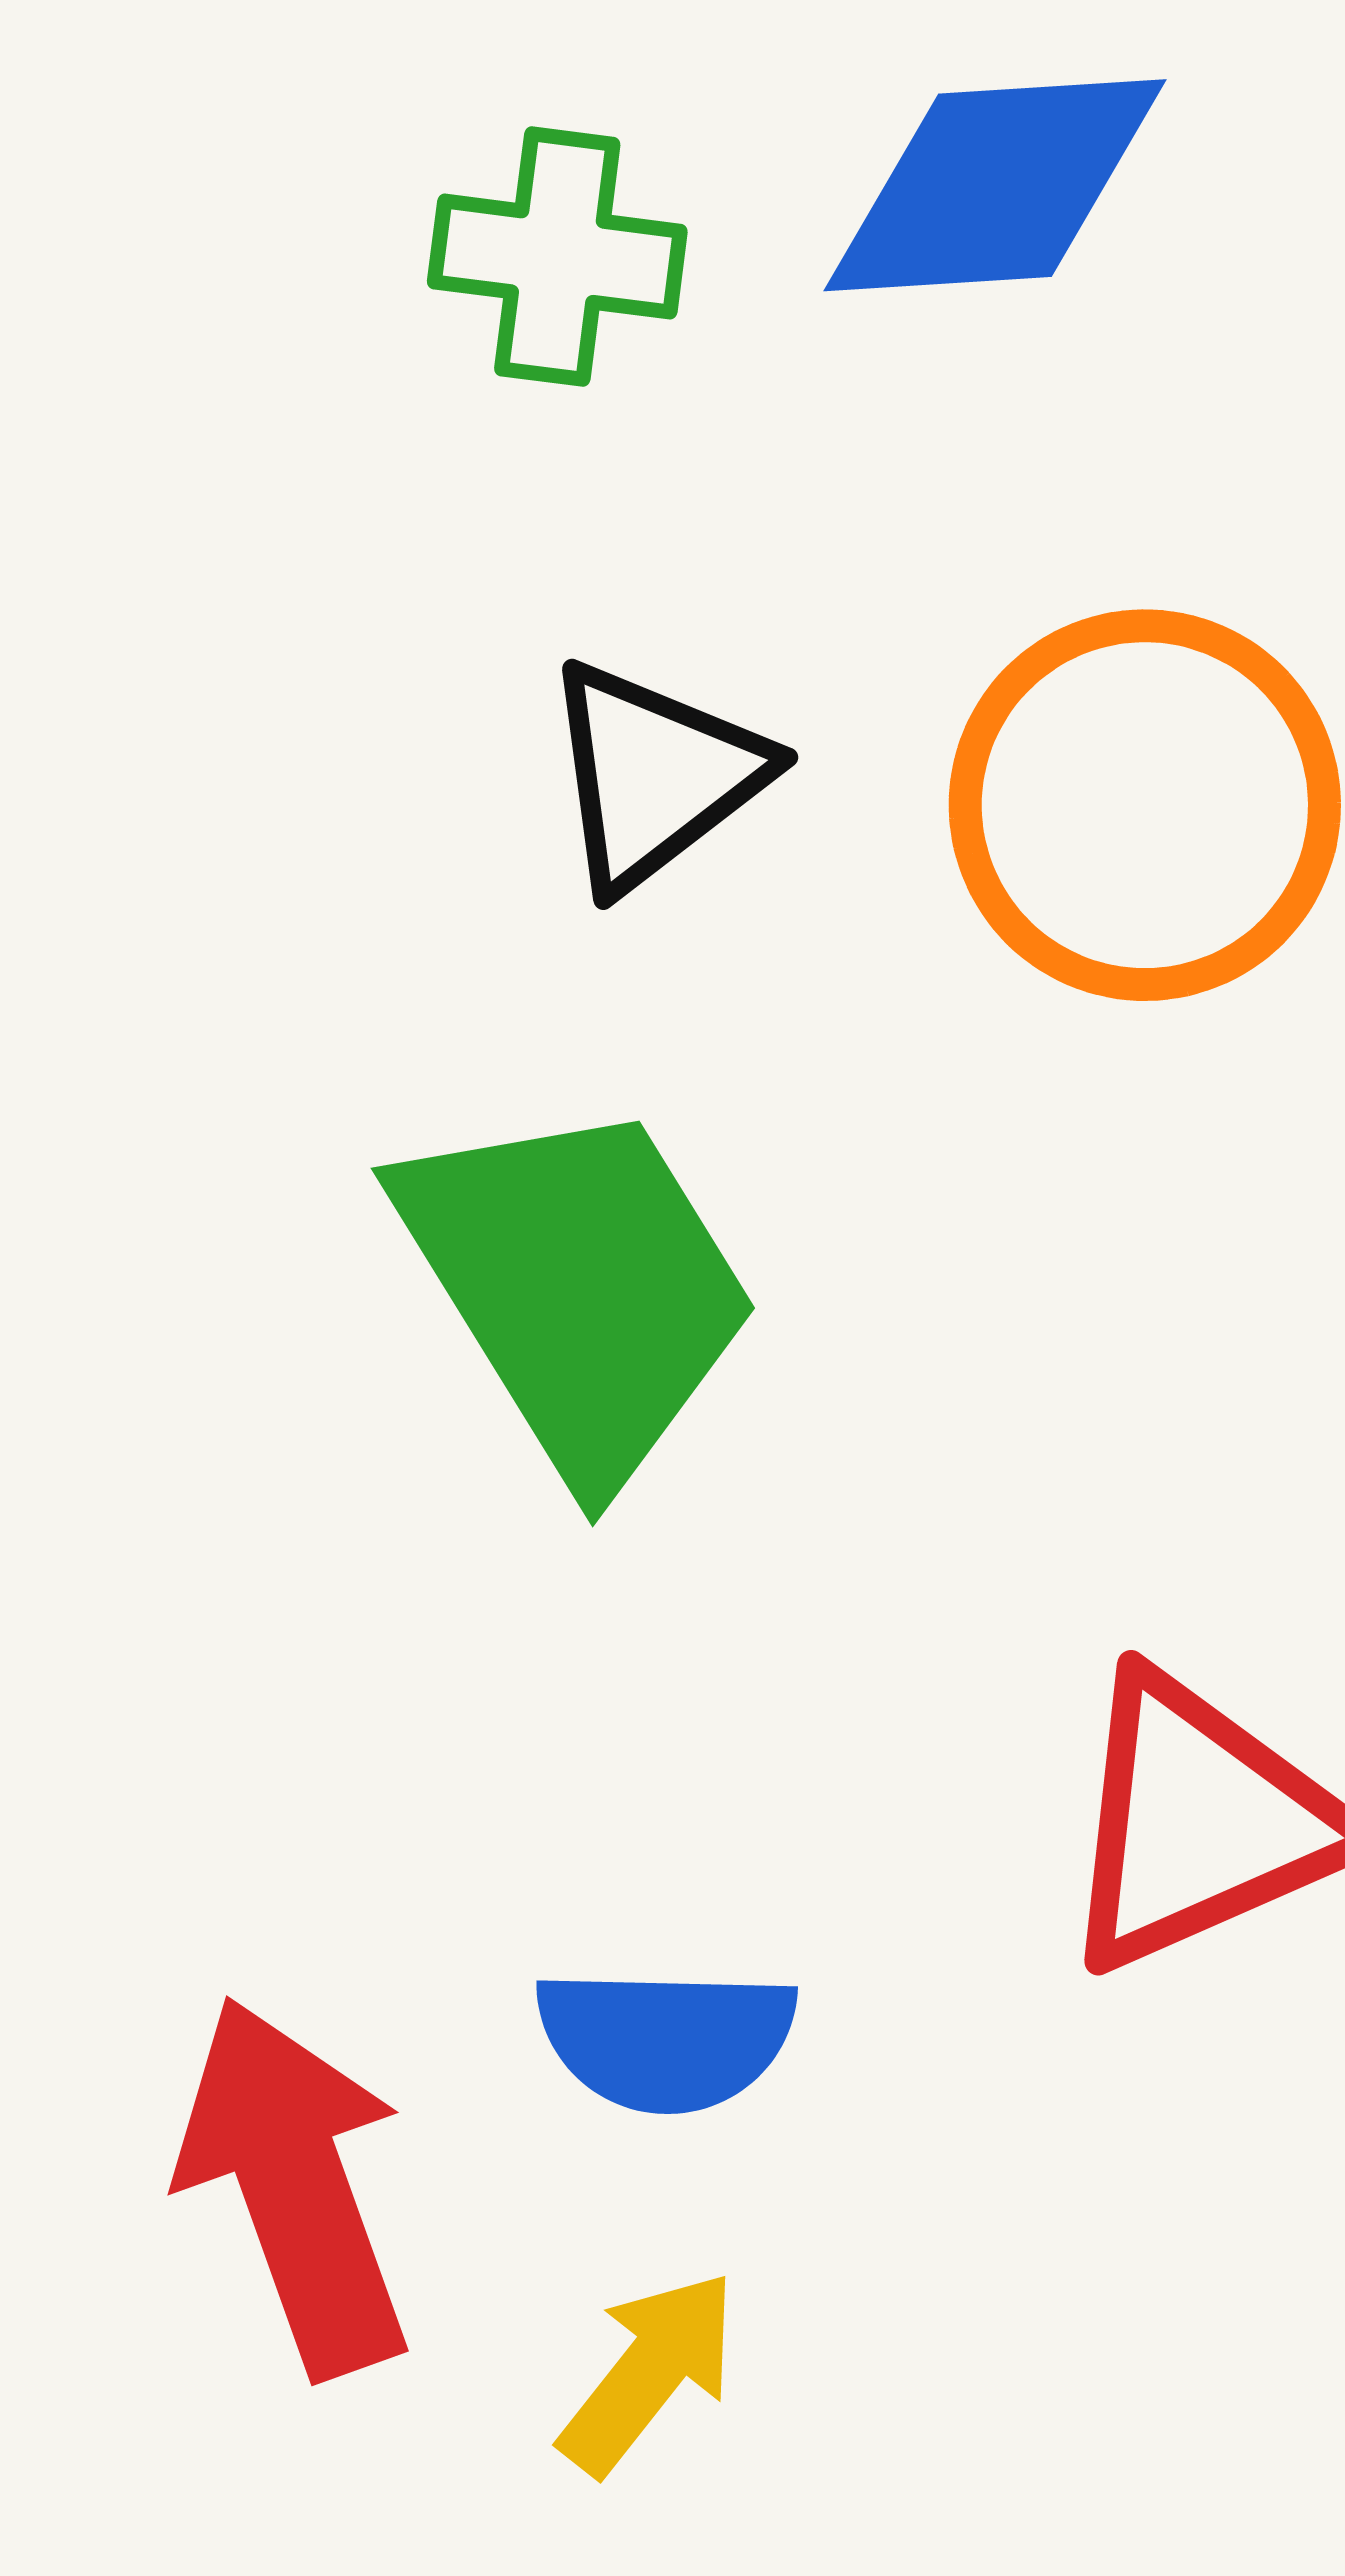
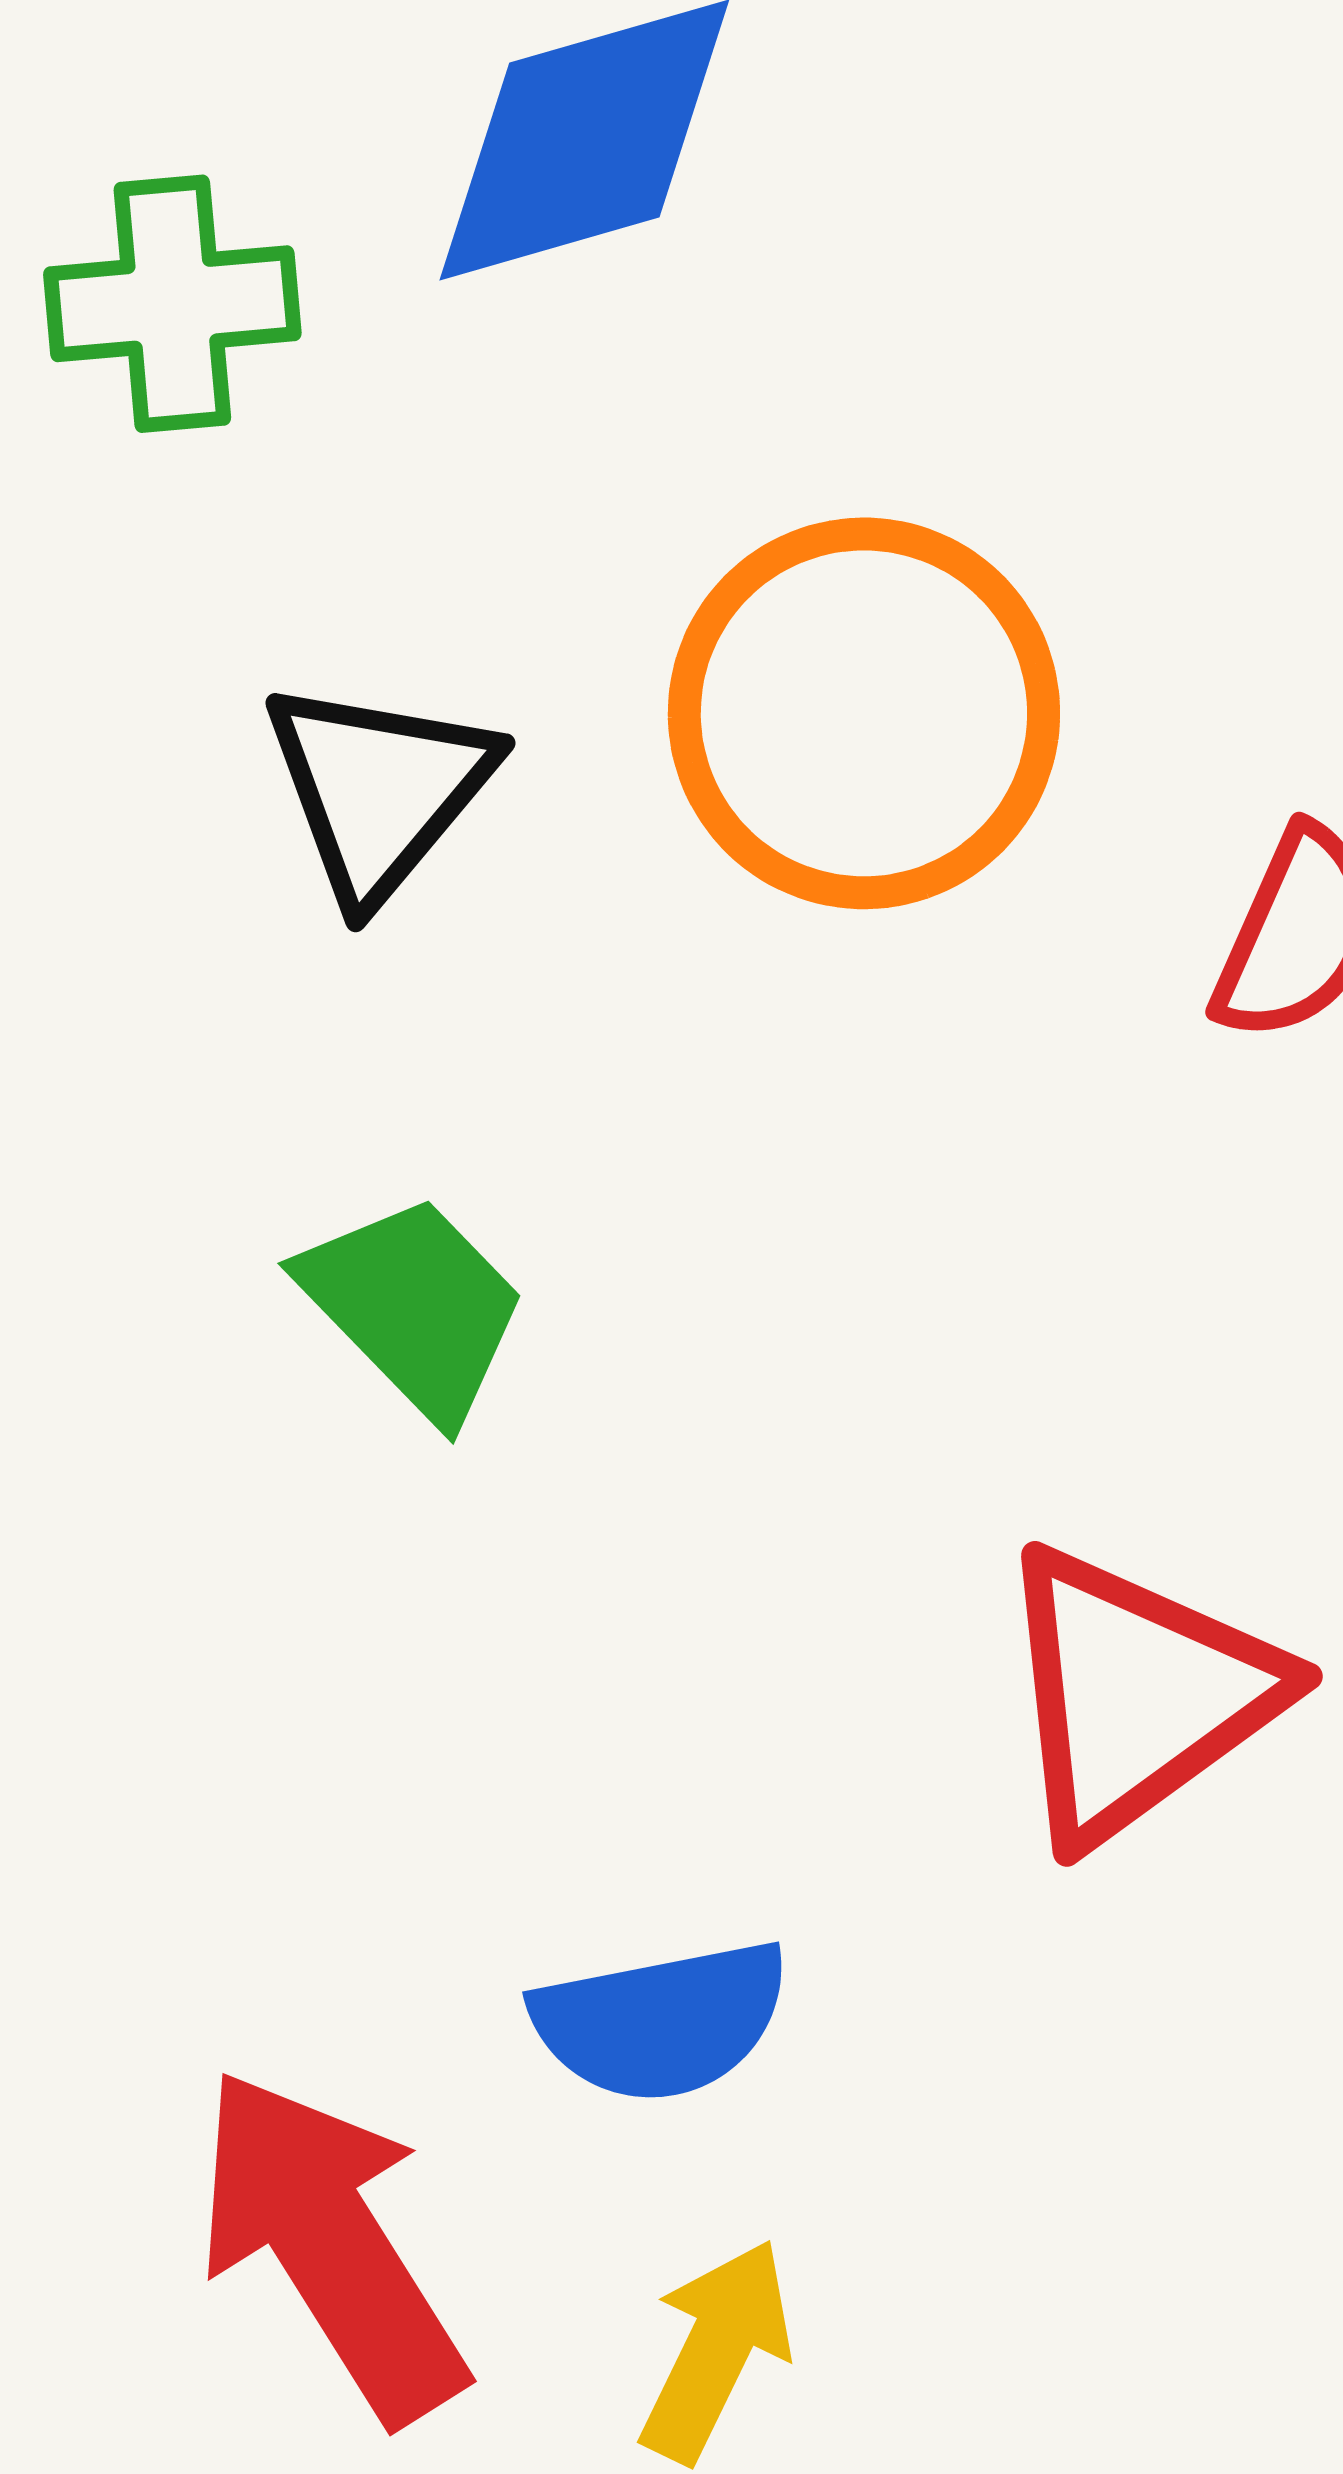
green trapezoid: (578, 1288) -> (414, 1307), size x0.6

